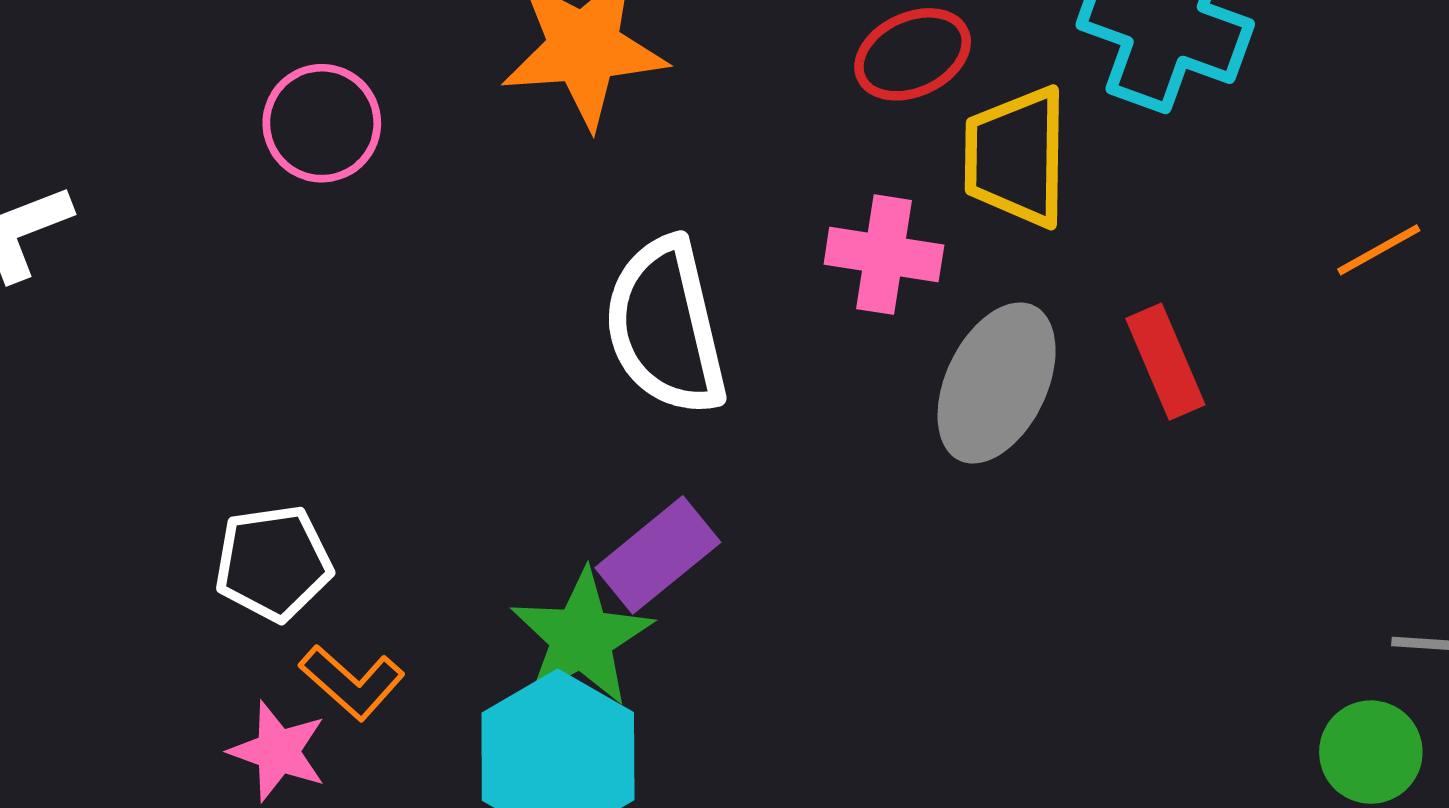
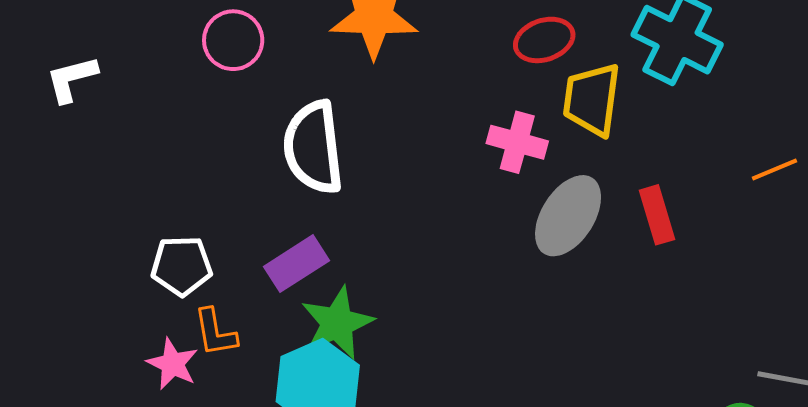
white semicircle: (666, 326) -> (313, 147), moved
purple rectangle: (658, 555) -> (297, 264), moved
orange L-shape: (352, 682) -> (215, 332), turned 32

